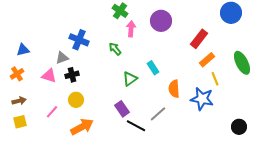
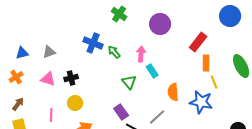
pink arrow: (131, 29) -> (141, 54), moved
blue cross: (79, 40) -> (93, 43), moved
gray triangle: (62, 58) -> (49, 52), moved
orange rectangle: (207, 60) -> (206, 63), turned -49
green triangle: (130, 79) -> (129, 82), turned -35
brown arrow: (19, 101) -> (18, 104), turned -40
pink line: (52, 112) -> (51, 115), turned -40

